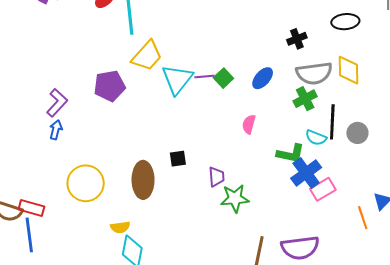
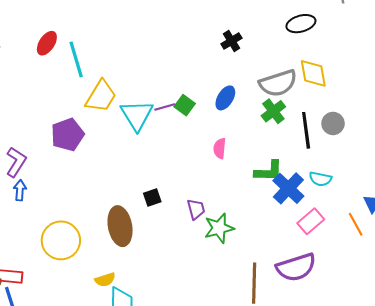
black cross: (297, 39) -> (231, 41), moved
gray circle: (357, 133) -> (333, 123), moved
cyan semicircle: (316, 138) -> (320, 179), moved
pink rectangle: (323, 189) -> (311, 221), moved

